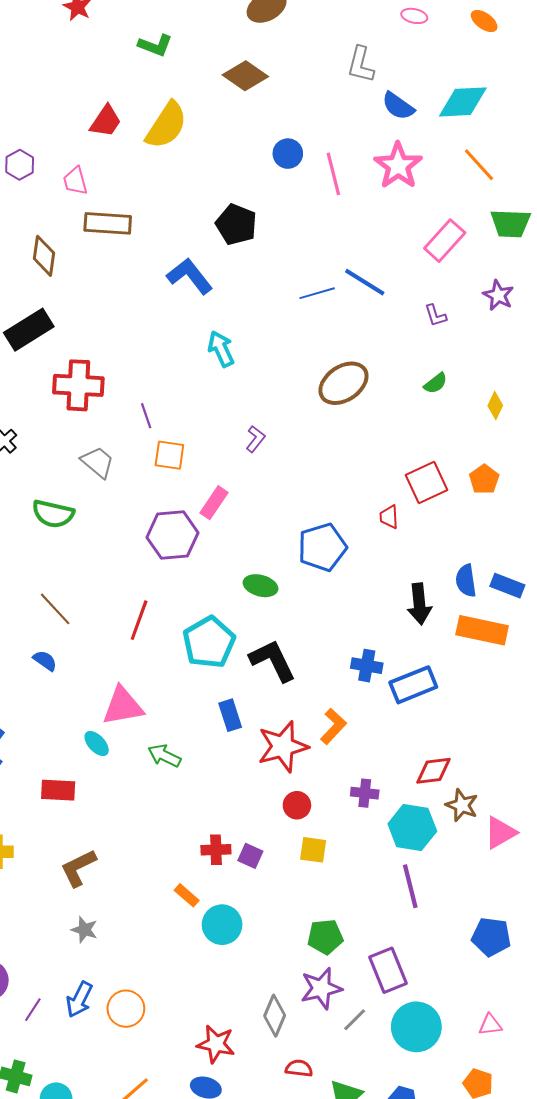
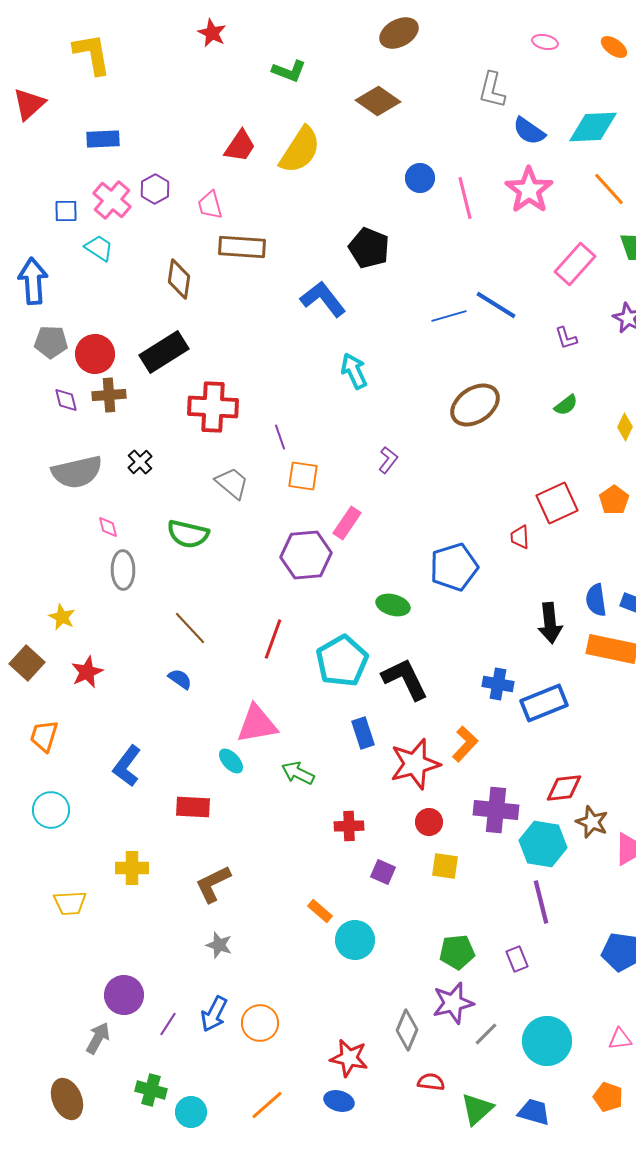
purple cross: (365, 793) -> (496, 810), size x1.6
red cross: (216, 850) -> (349, 826), moved
purple rectangle: (388, 970) -> (517, 959), moved, size x0.6

